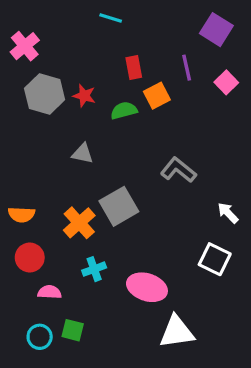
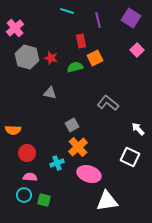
purple line: (187, 68) -> (98, 20), moved
gray square: (119, 206) -> (72, 125), size x0.6
orange cross: (79, 223) -> (78, 147), moved
red circle: (30, 258) -> (27, 153), moved
cyan circle: (40, 337) -> (24, 195), moved

